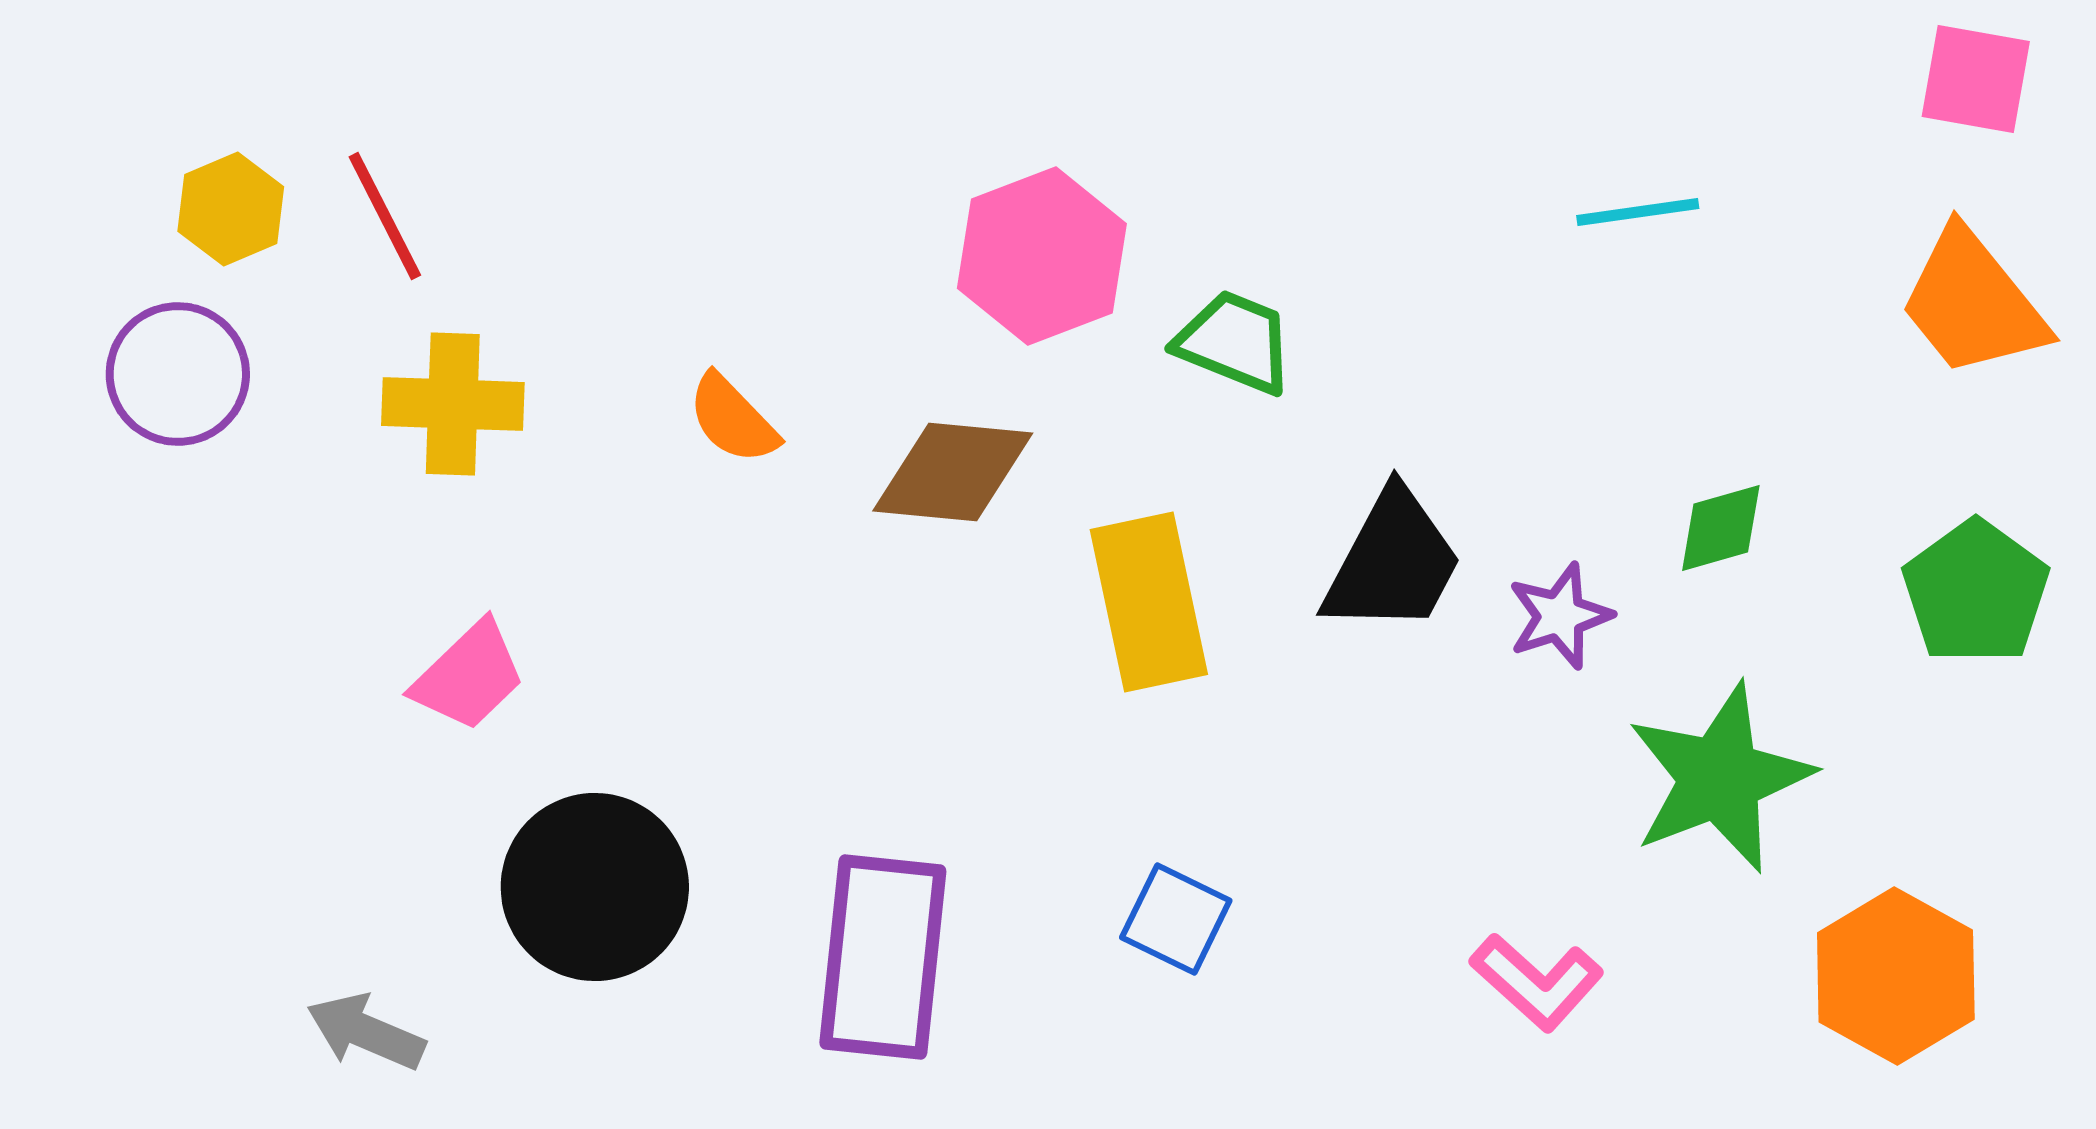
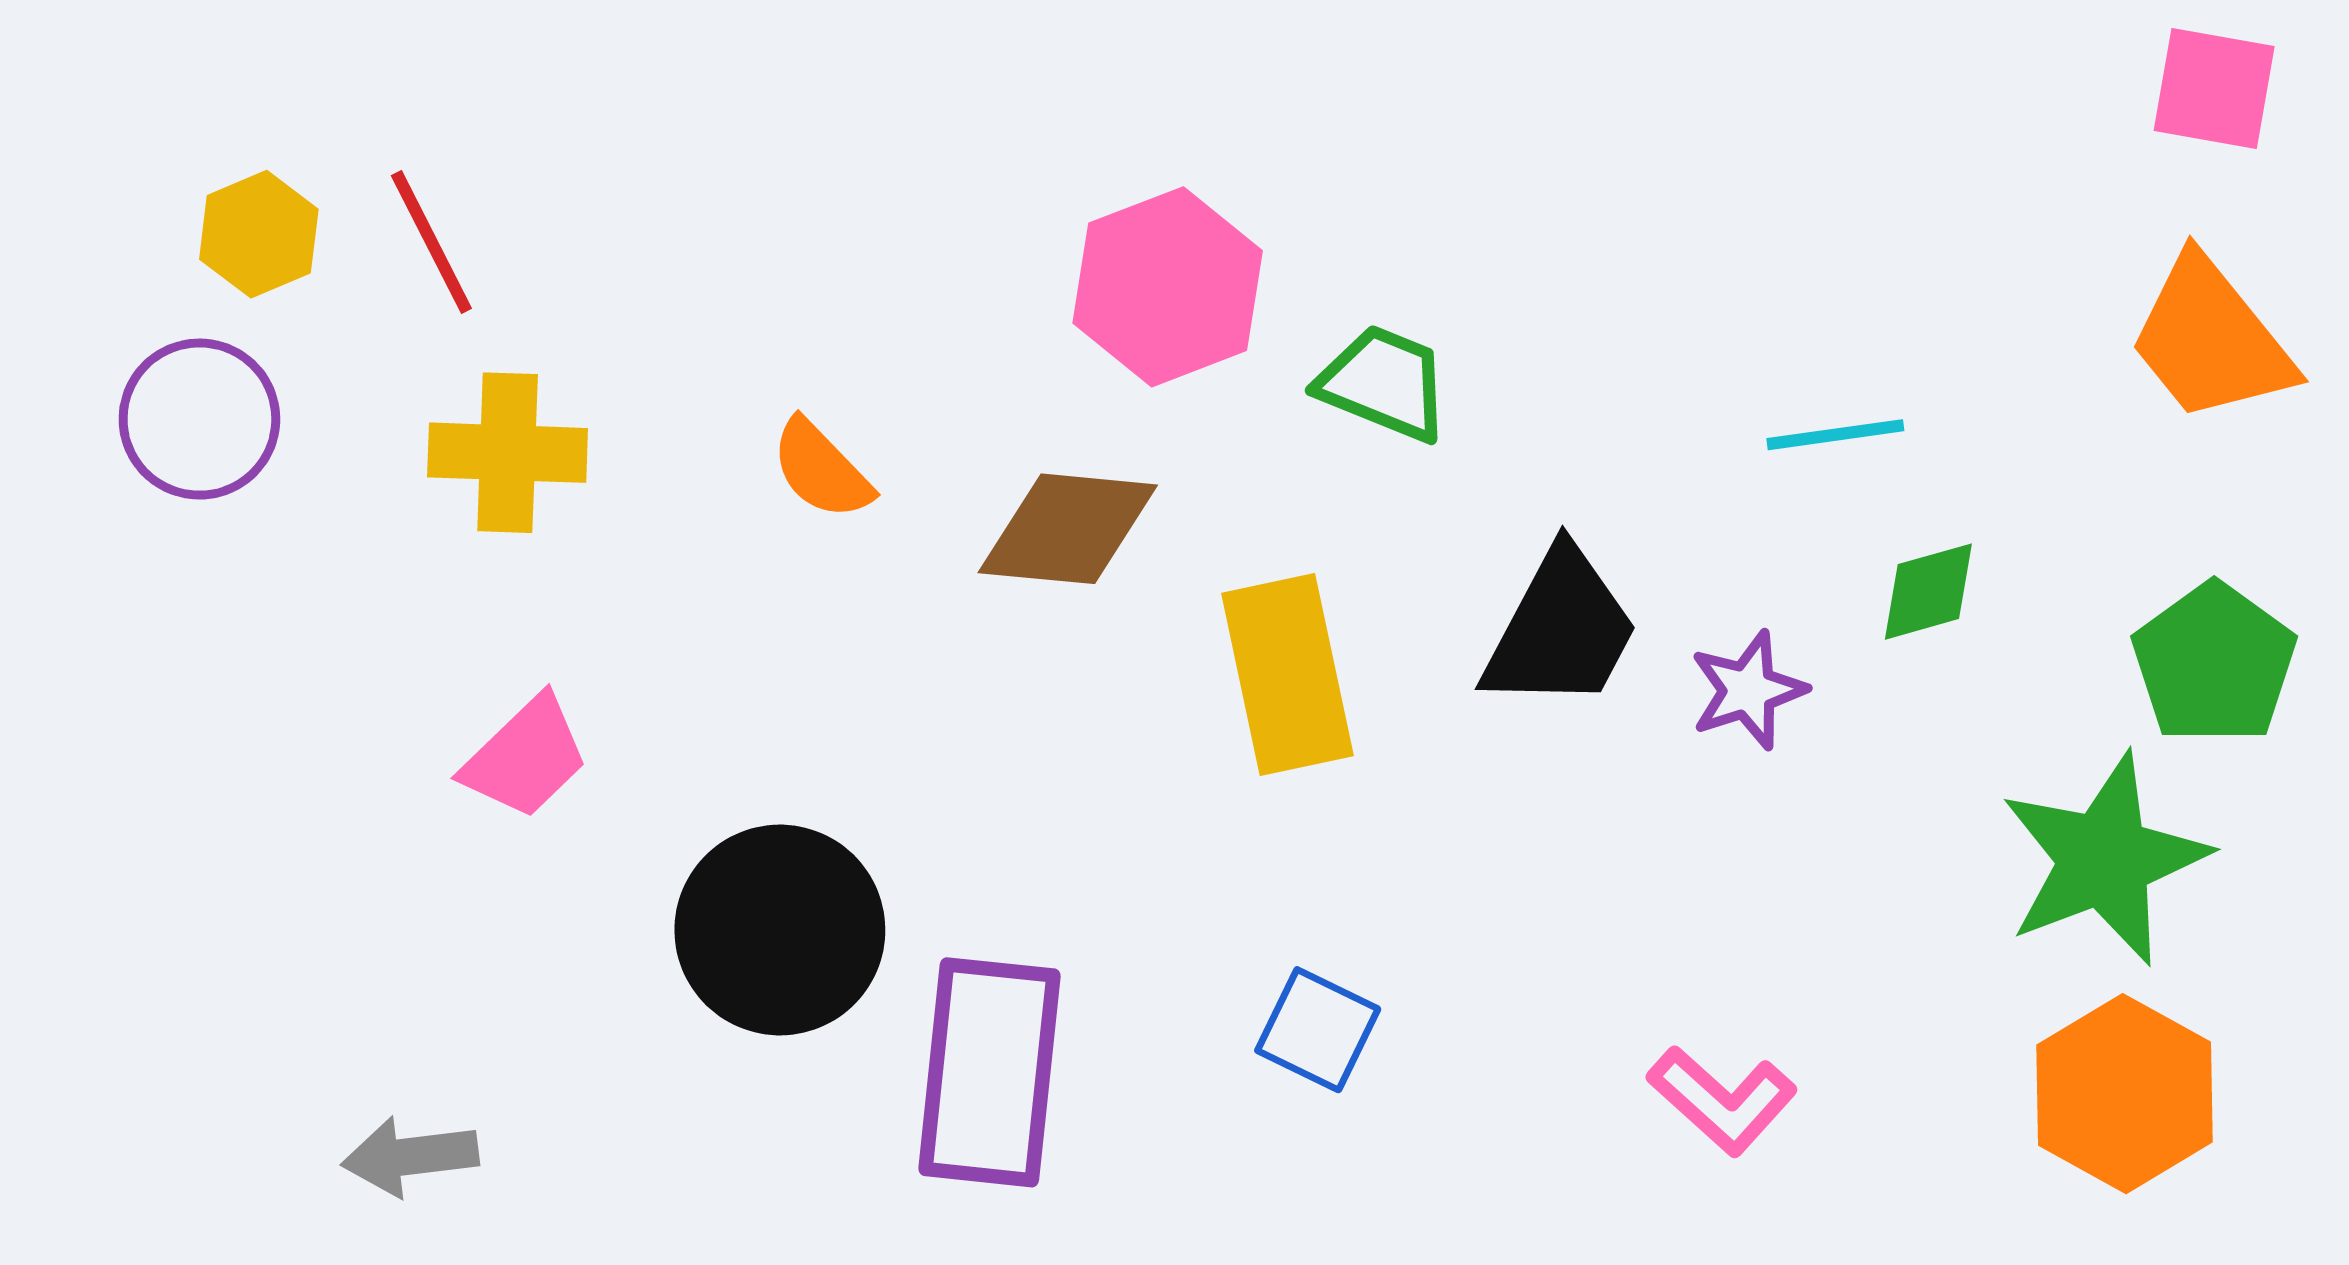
cyan line: (1638, 212) -> (1835, 435), moved
green star: (1720, 778) -> (2104, 859), moved
black circle: (595, 887) -> (780, 930), moved
gray arrow: (366, 1032) -> (410, 1156), turned -30

